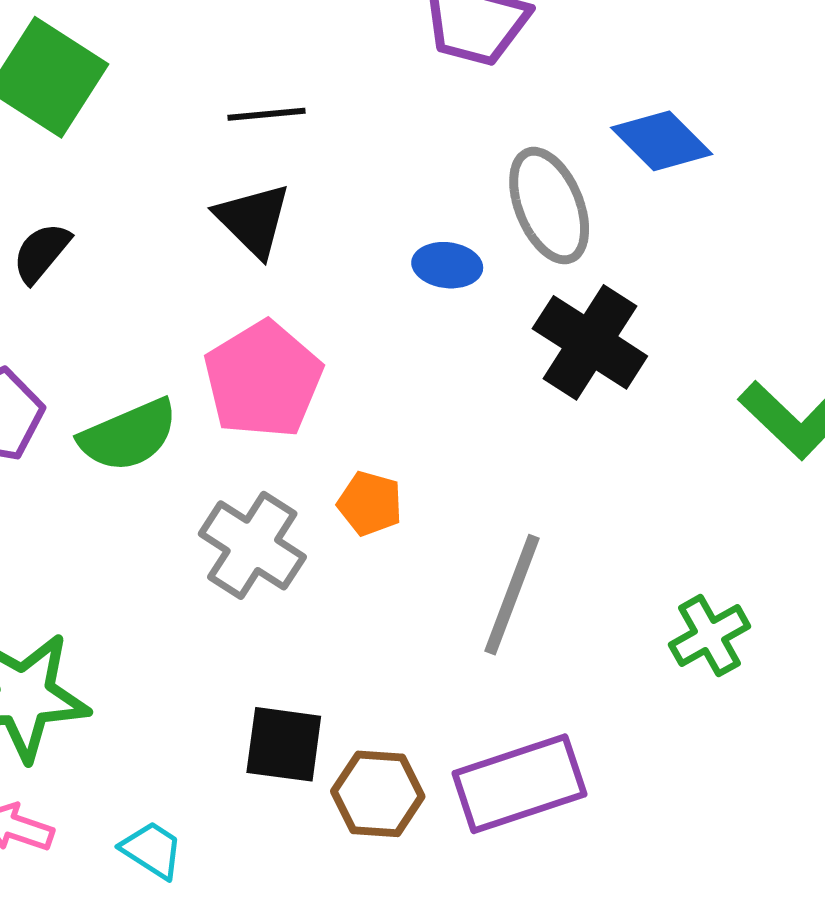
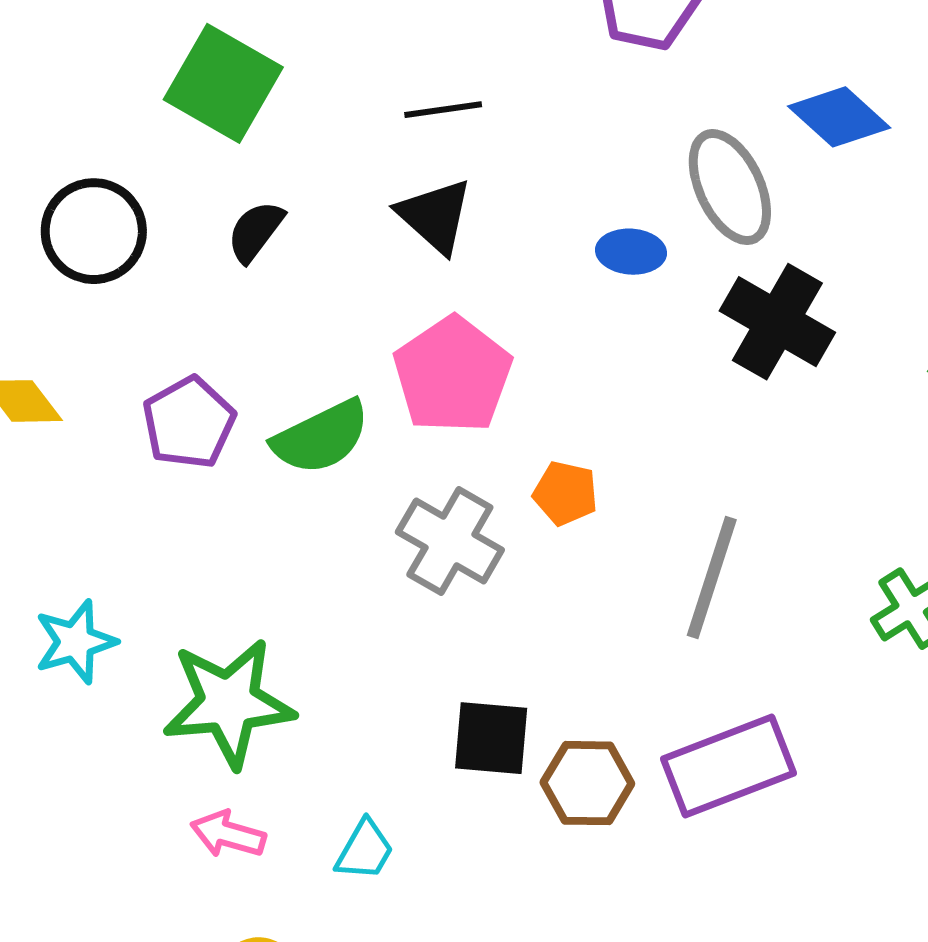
black semicircle: (41, 253) -> (255, 231), moved
cyan trapezoid: (152, 850) -> (365, 850), turned 90

